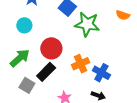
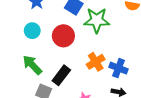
red circle: (51, 48) -> (63, 36), moved
green arrow: (20, 58) -> (32, 65), turned -85

